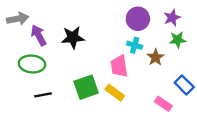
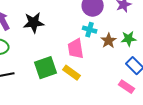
green star: (178, 40) -> (129, 39), moved
pink rectangle: (163, 104) -> (127, 87), moved

